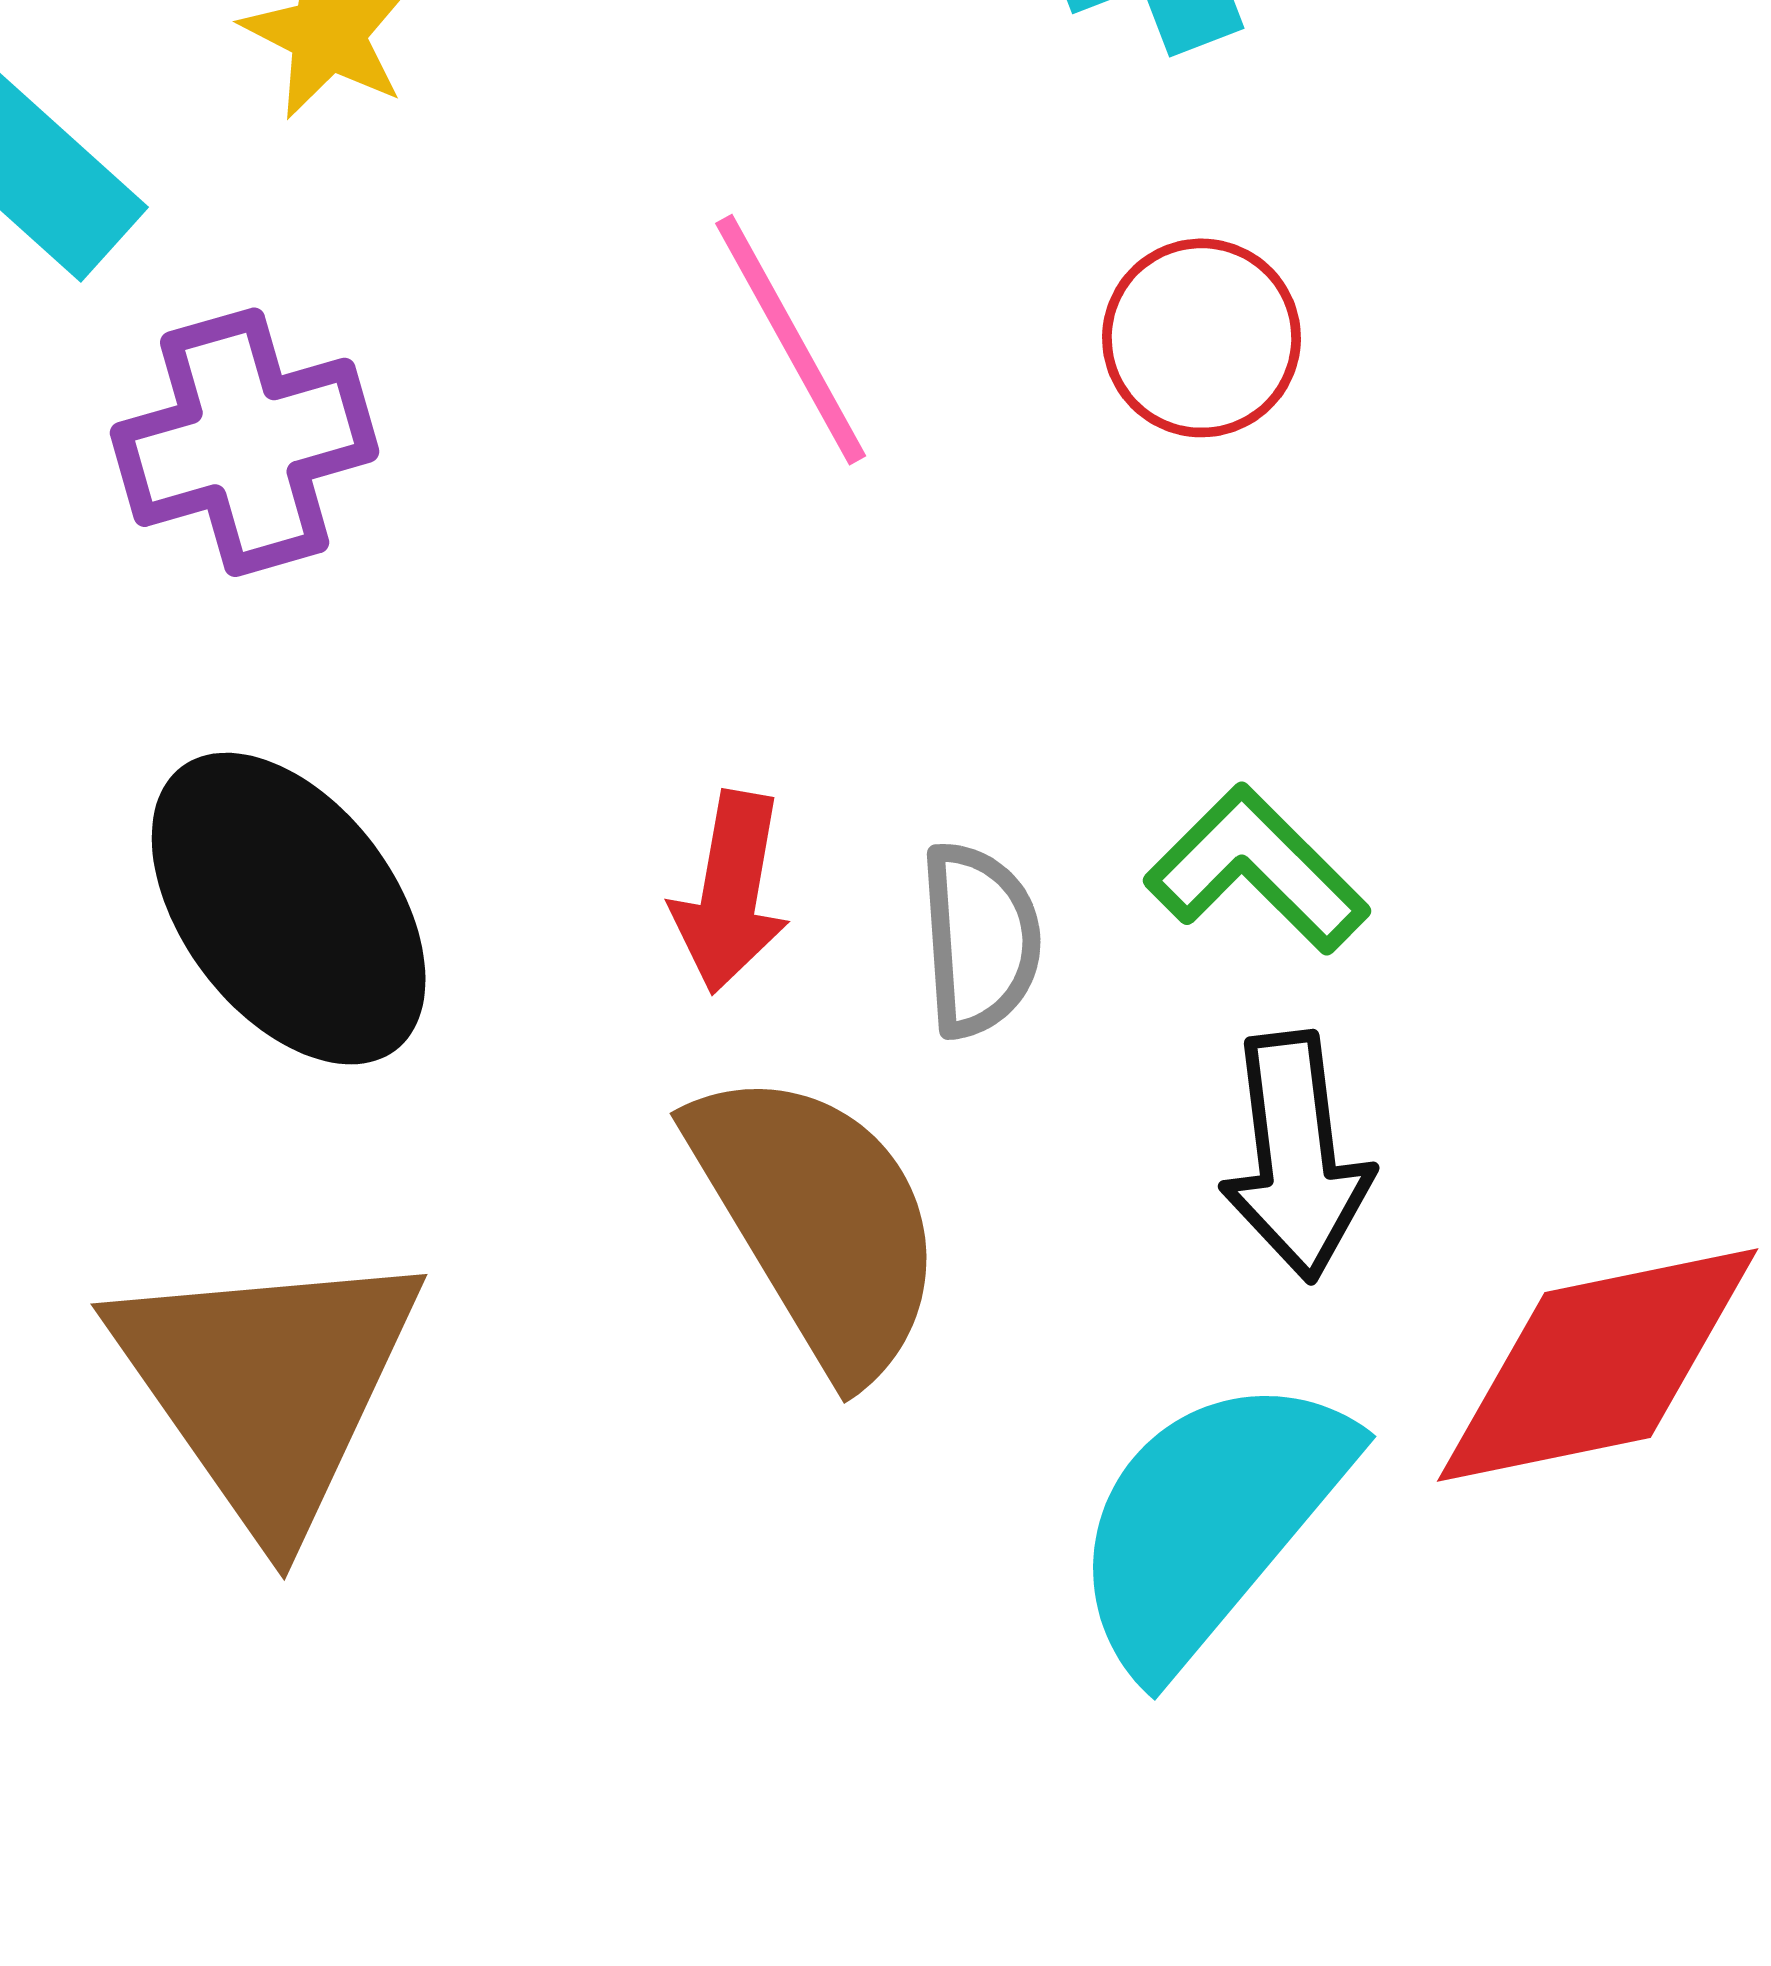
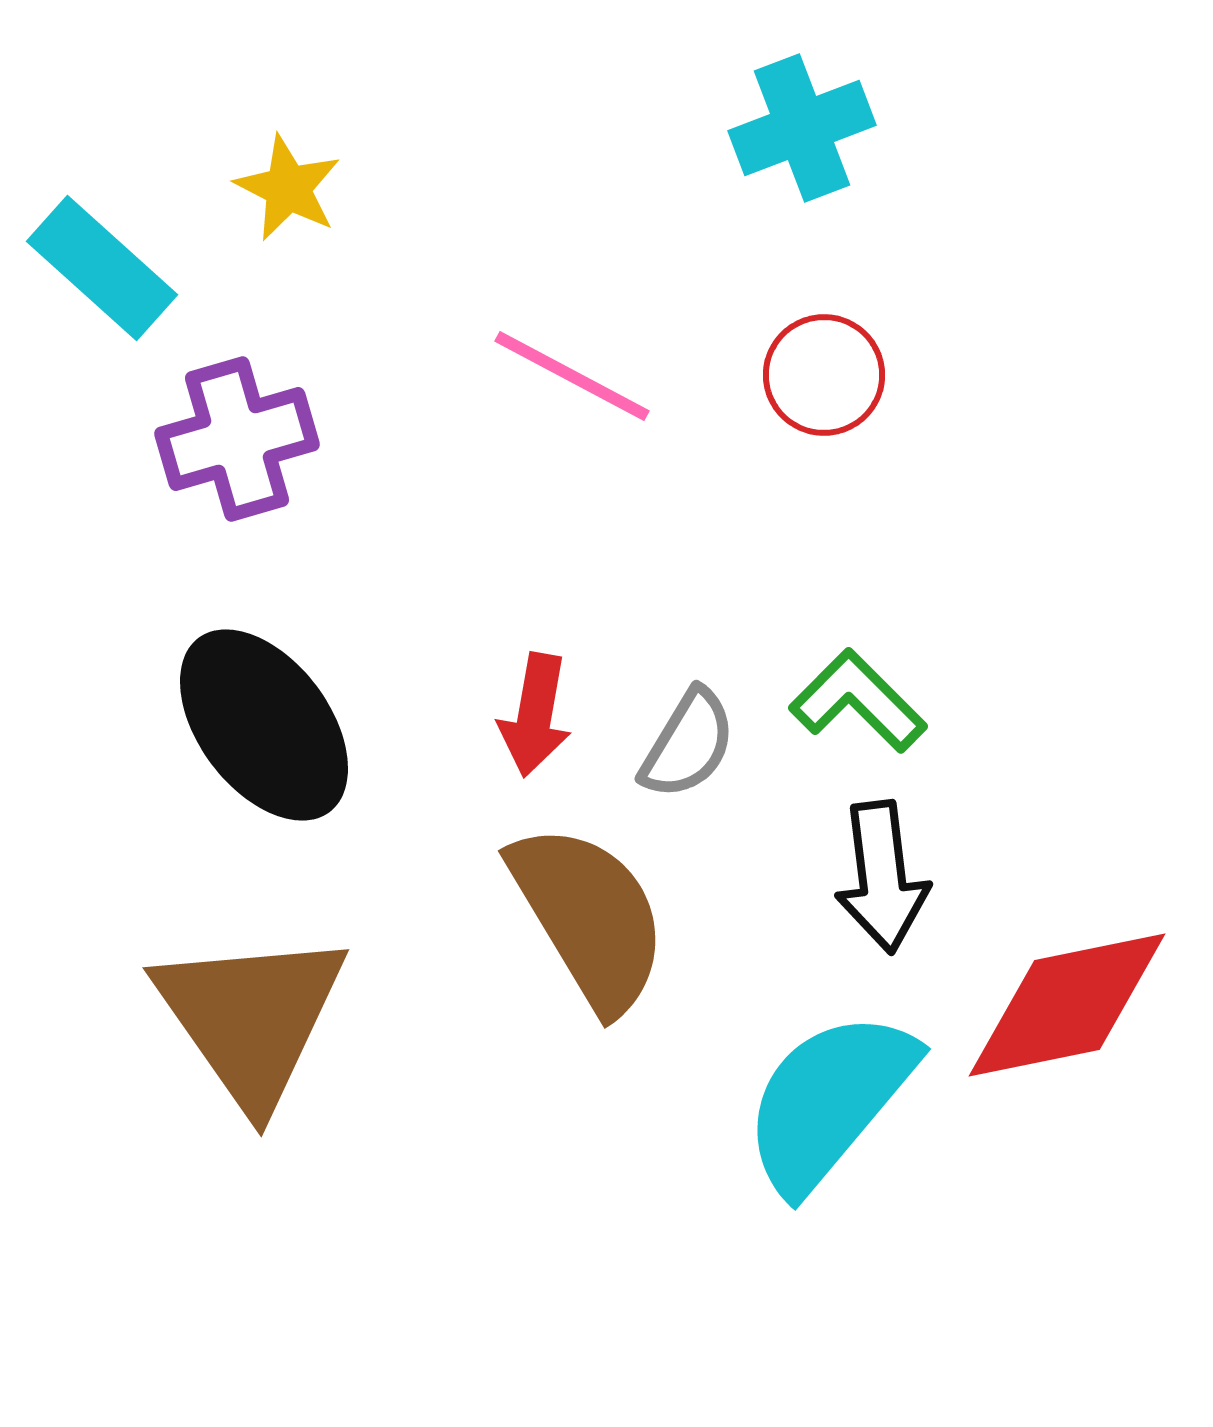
pink line: (791, 340) -> (572, 376), turned -33
gray semicircle: (980, 940) -> (688, 744), turned 35

